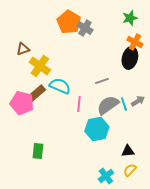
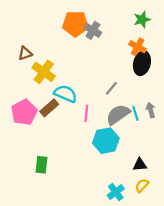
orange pentagon: (69, 22) -> (75, 24), turned -30
orange cross: (135, 42) -> (138, 47), moved
gray line: (102, 81) -> (111, 88), turned -32
brown rectangle: (37, 93) -> (49, 108), moved
gray arrow: (138, 101) -> (151, 110), turned -72
pink pentagon: (22, 103) -> (24, 112), turned 30

